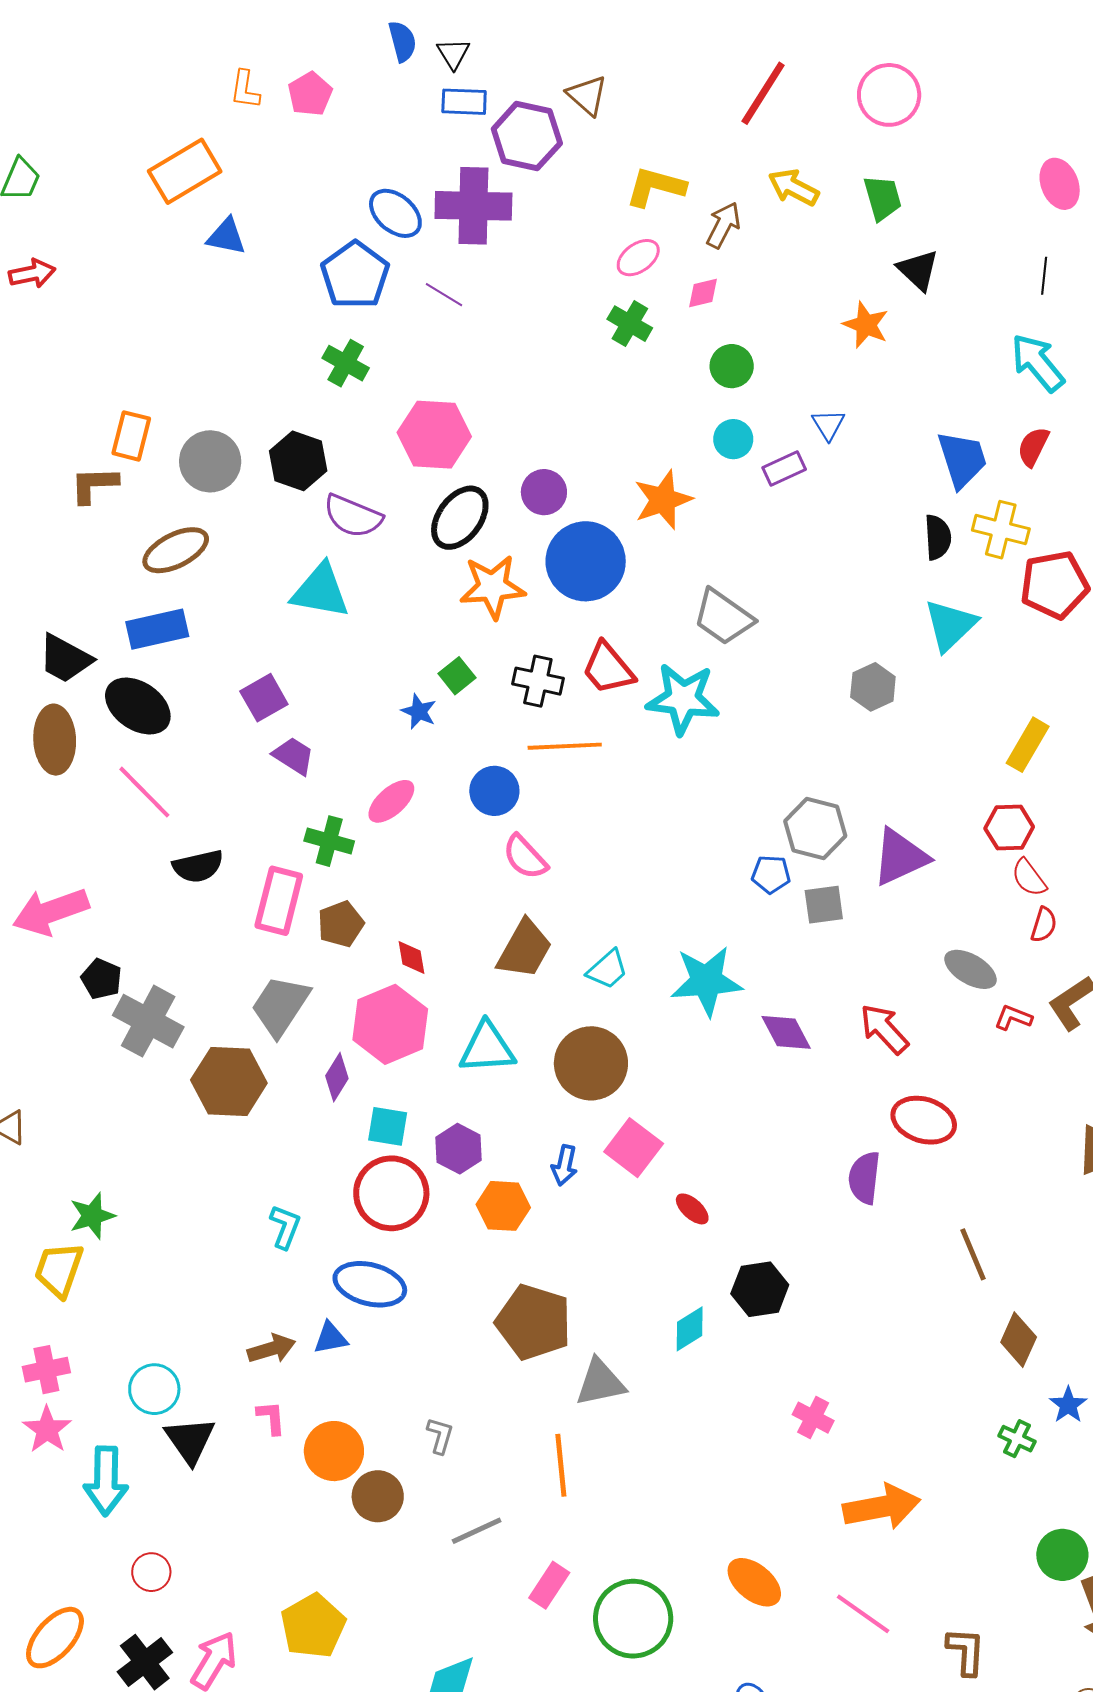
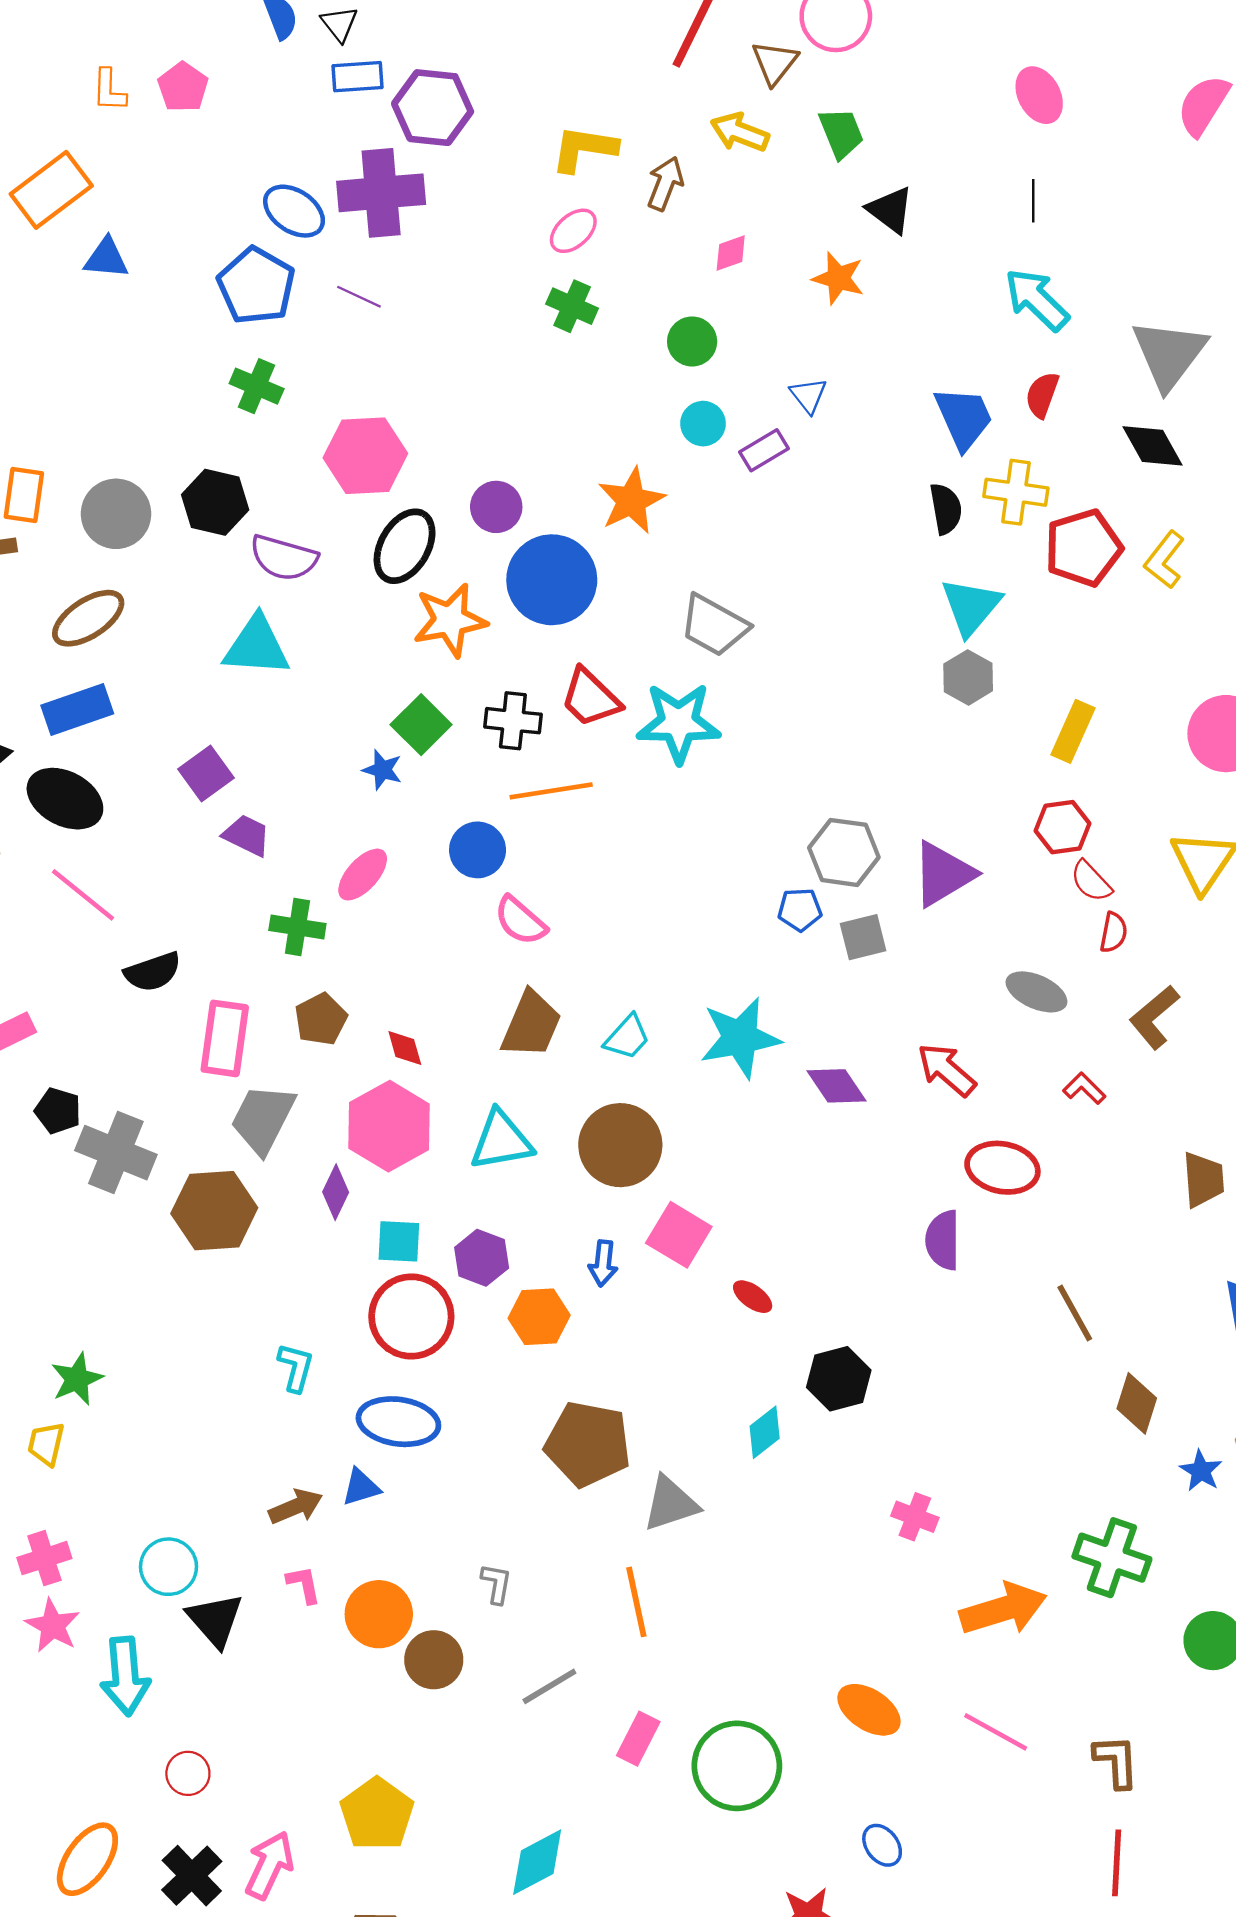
brown triangle: (587, 95) -> (775, 63), moved, turned 33
pink diamond: (703, 293) -> (731, 253), moved
green square: (457, 676) -> (421, 725), size x1.4
gray hexagon: (873, 687) -> (968, 677), moved
pink rectangle: (279, 901) -> (225, 1038), moved
red L-shape: (1013, 1018) -> (1084, 1088), moved, turned 30
yellow trapezoid: (59, 1270) -> (46, 1444), size x0.7
green cross: (1017, 1439) -> (1112, 1558), moved, size x1.8

